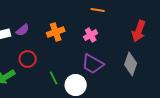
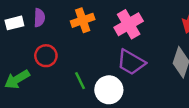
purple semicircle: (23, 30) -> (39, 18), turned -48
pink cross: (91, 35) -> (129, 24), size x1.5

